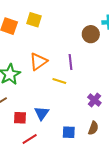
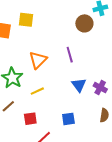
yellow line: (59, 81) -> (37, 91), moved, turned -32
blue triangle: (42, 113) -> (79, 85), moved
blue square: (69, 132) -> (68, 119), moved

